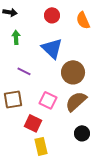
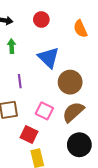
red circle: (52, 15) -> (41, 20), moved
purple line: (24, 71) -> (20, 81), turned 56
black circle: (82, 133) -> (79, 145), size x1.5

